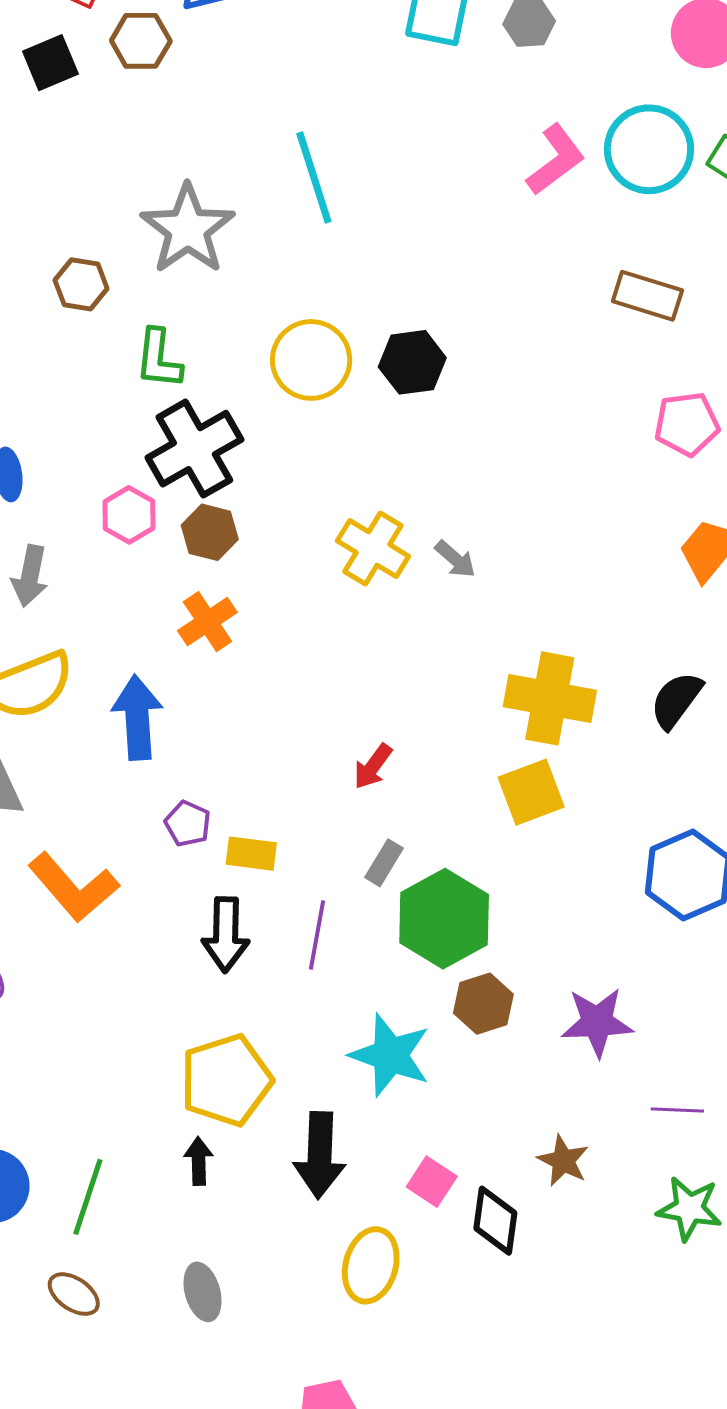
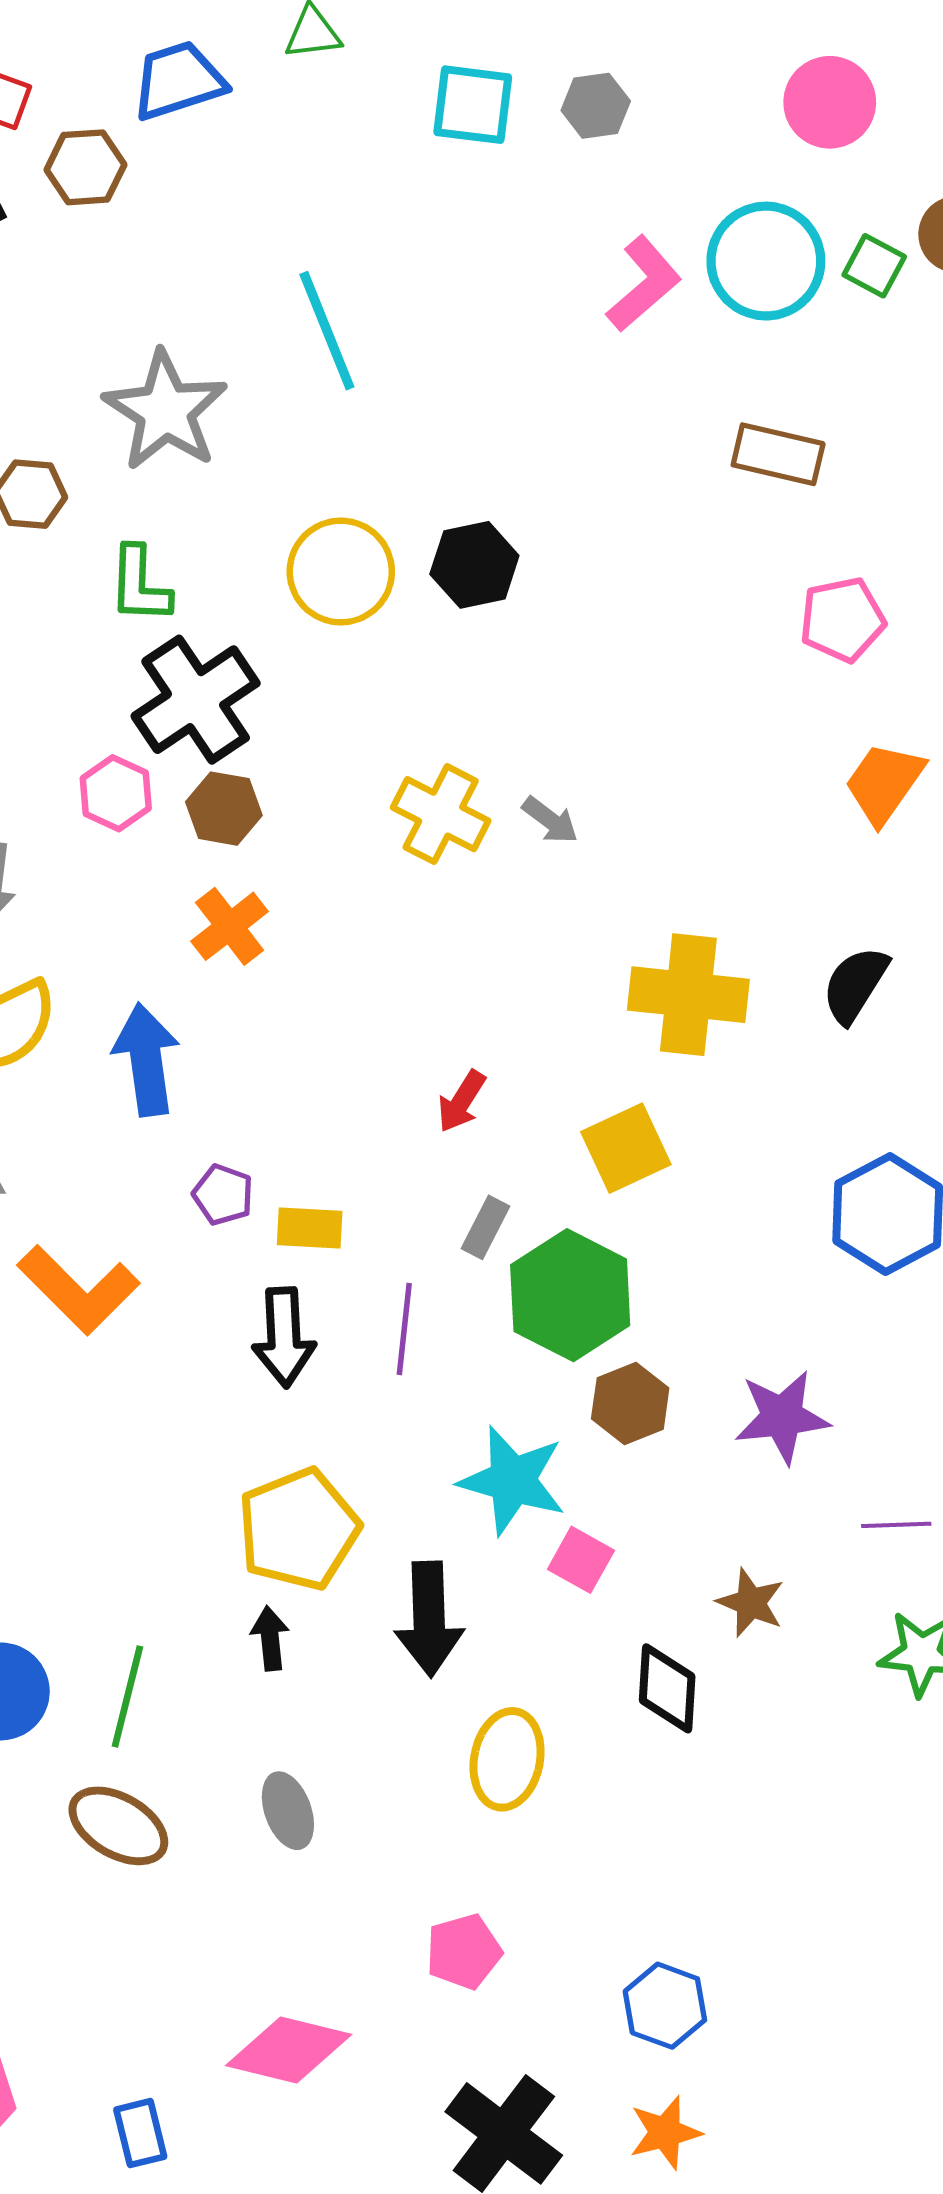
yellow square: (531, 792) -> (626, 1148), moved
pink square: (432, 1182) -> (581, 1560), moved
brown ellipse: (74, 1294) -> (118, 1826), size x1.4

